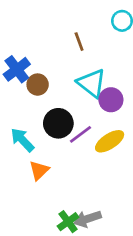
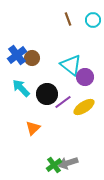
brown line: (79, 42) -> (68, 19), moved
brown circle: (38, 85) -> (32, 58), moved
cyan arrow: (22, 140) -> (21, 88), moved

